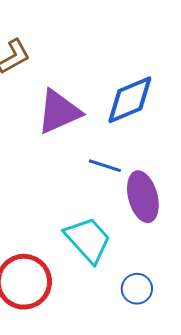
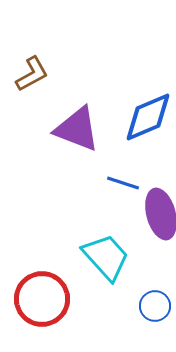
purple triangle: (59, 112) -> (77, 129), turned 45

